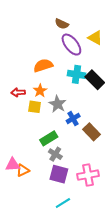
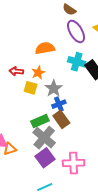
blue cross: (73, 119) -> (59, 104), moved
brown rectangle: (92, 132) -> (61, 119), moved
gray cross: (55, 154) -> (44, 138), size x1.6
purple square: (59, 174) -> (45, 158), turned 30

